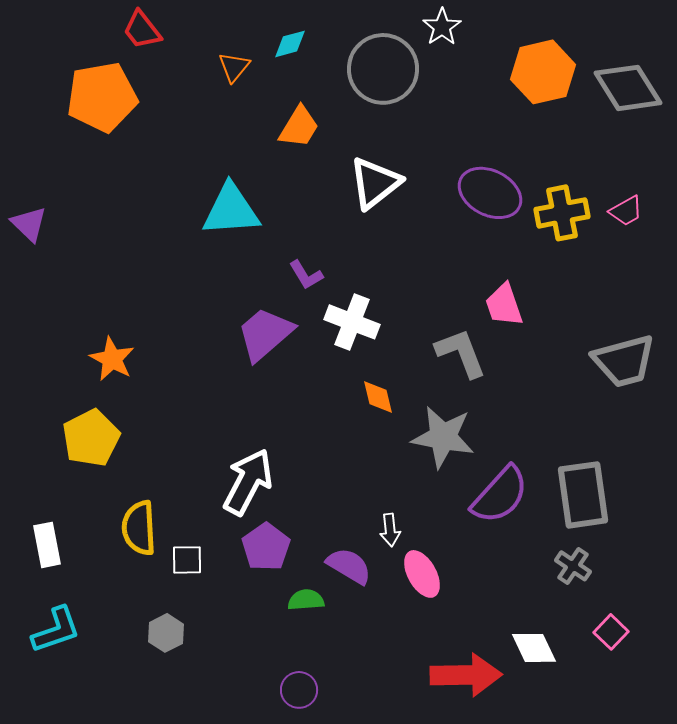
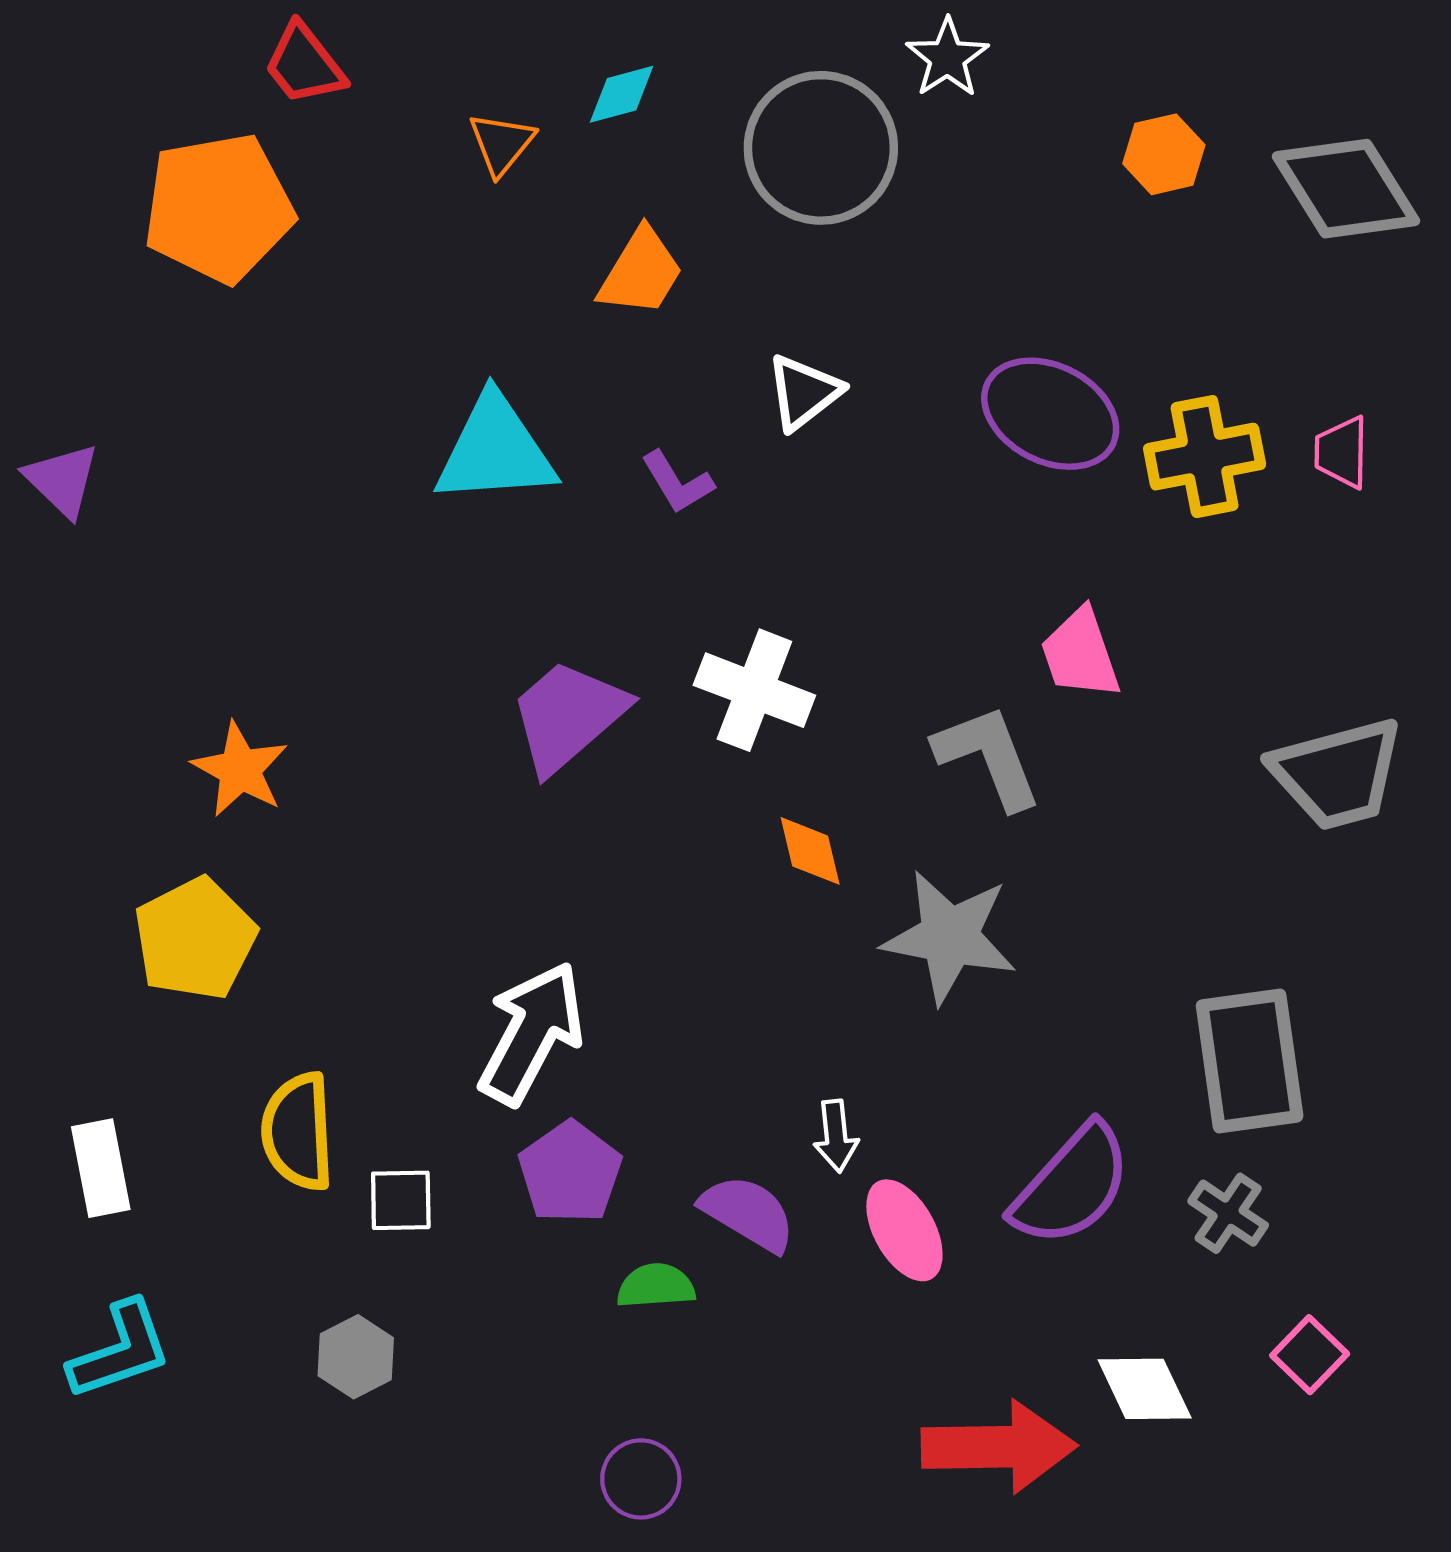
orange hexagon: (543, 72) -> (1164, 154), size x0.6
white triangle: (375, 183) -> (804, 392), size x0.7
pink trapezoid: (626, 211) -> (1342, 452), turned 120
purple L-shape: (306, 275) -> (677, 482), moved
purple semicircle: (500, 495) -> (1072, 1185), moved

